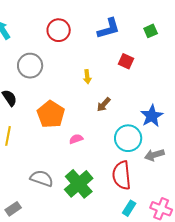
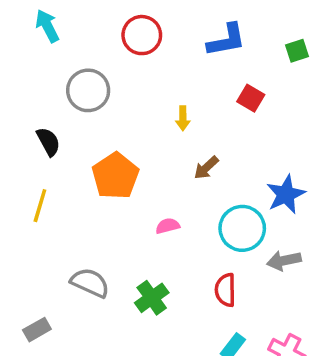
pink semicircle: (76, 139) -> (168, 226), moved
red semicircle: (122, 175) -> (225, 290), size x0.7
green cross: (79, 184) -> (152, 298), size x0.7

